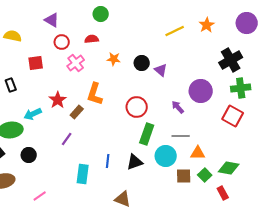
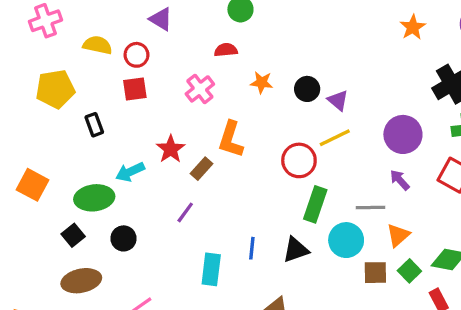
yellow line: (175, 31) -> (335, 138), moved
red circle: (62, 42) -> (136, 55), moved
purple arrow: (178, 107) -> (400, 180), moved
orange triangle: (198, 153) -> (398, 235), turned -42

